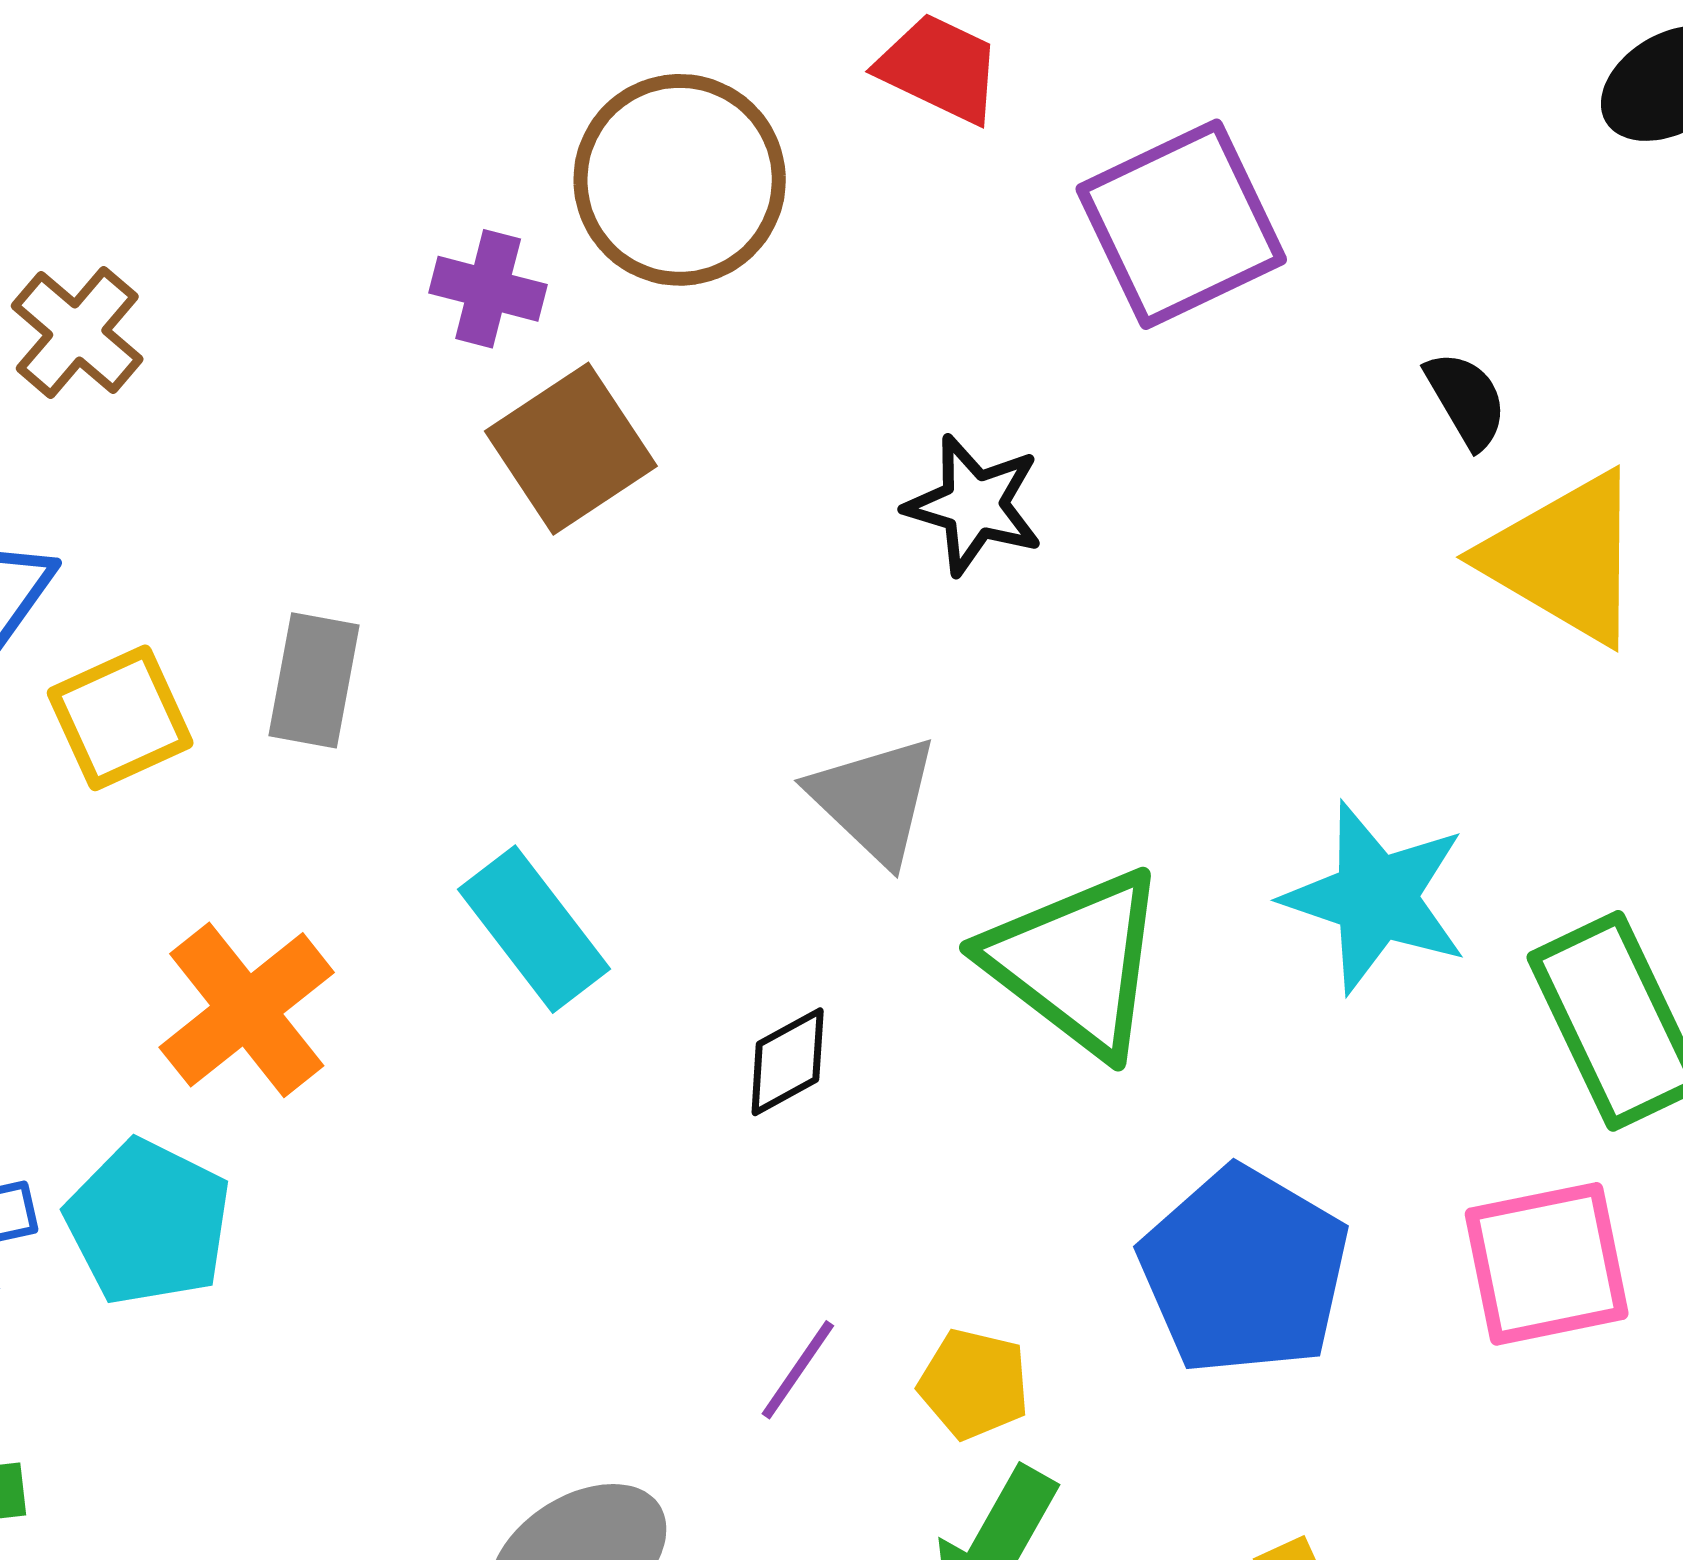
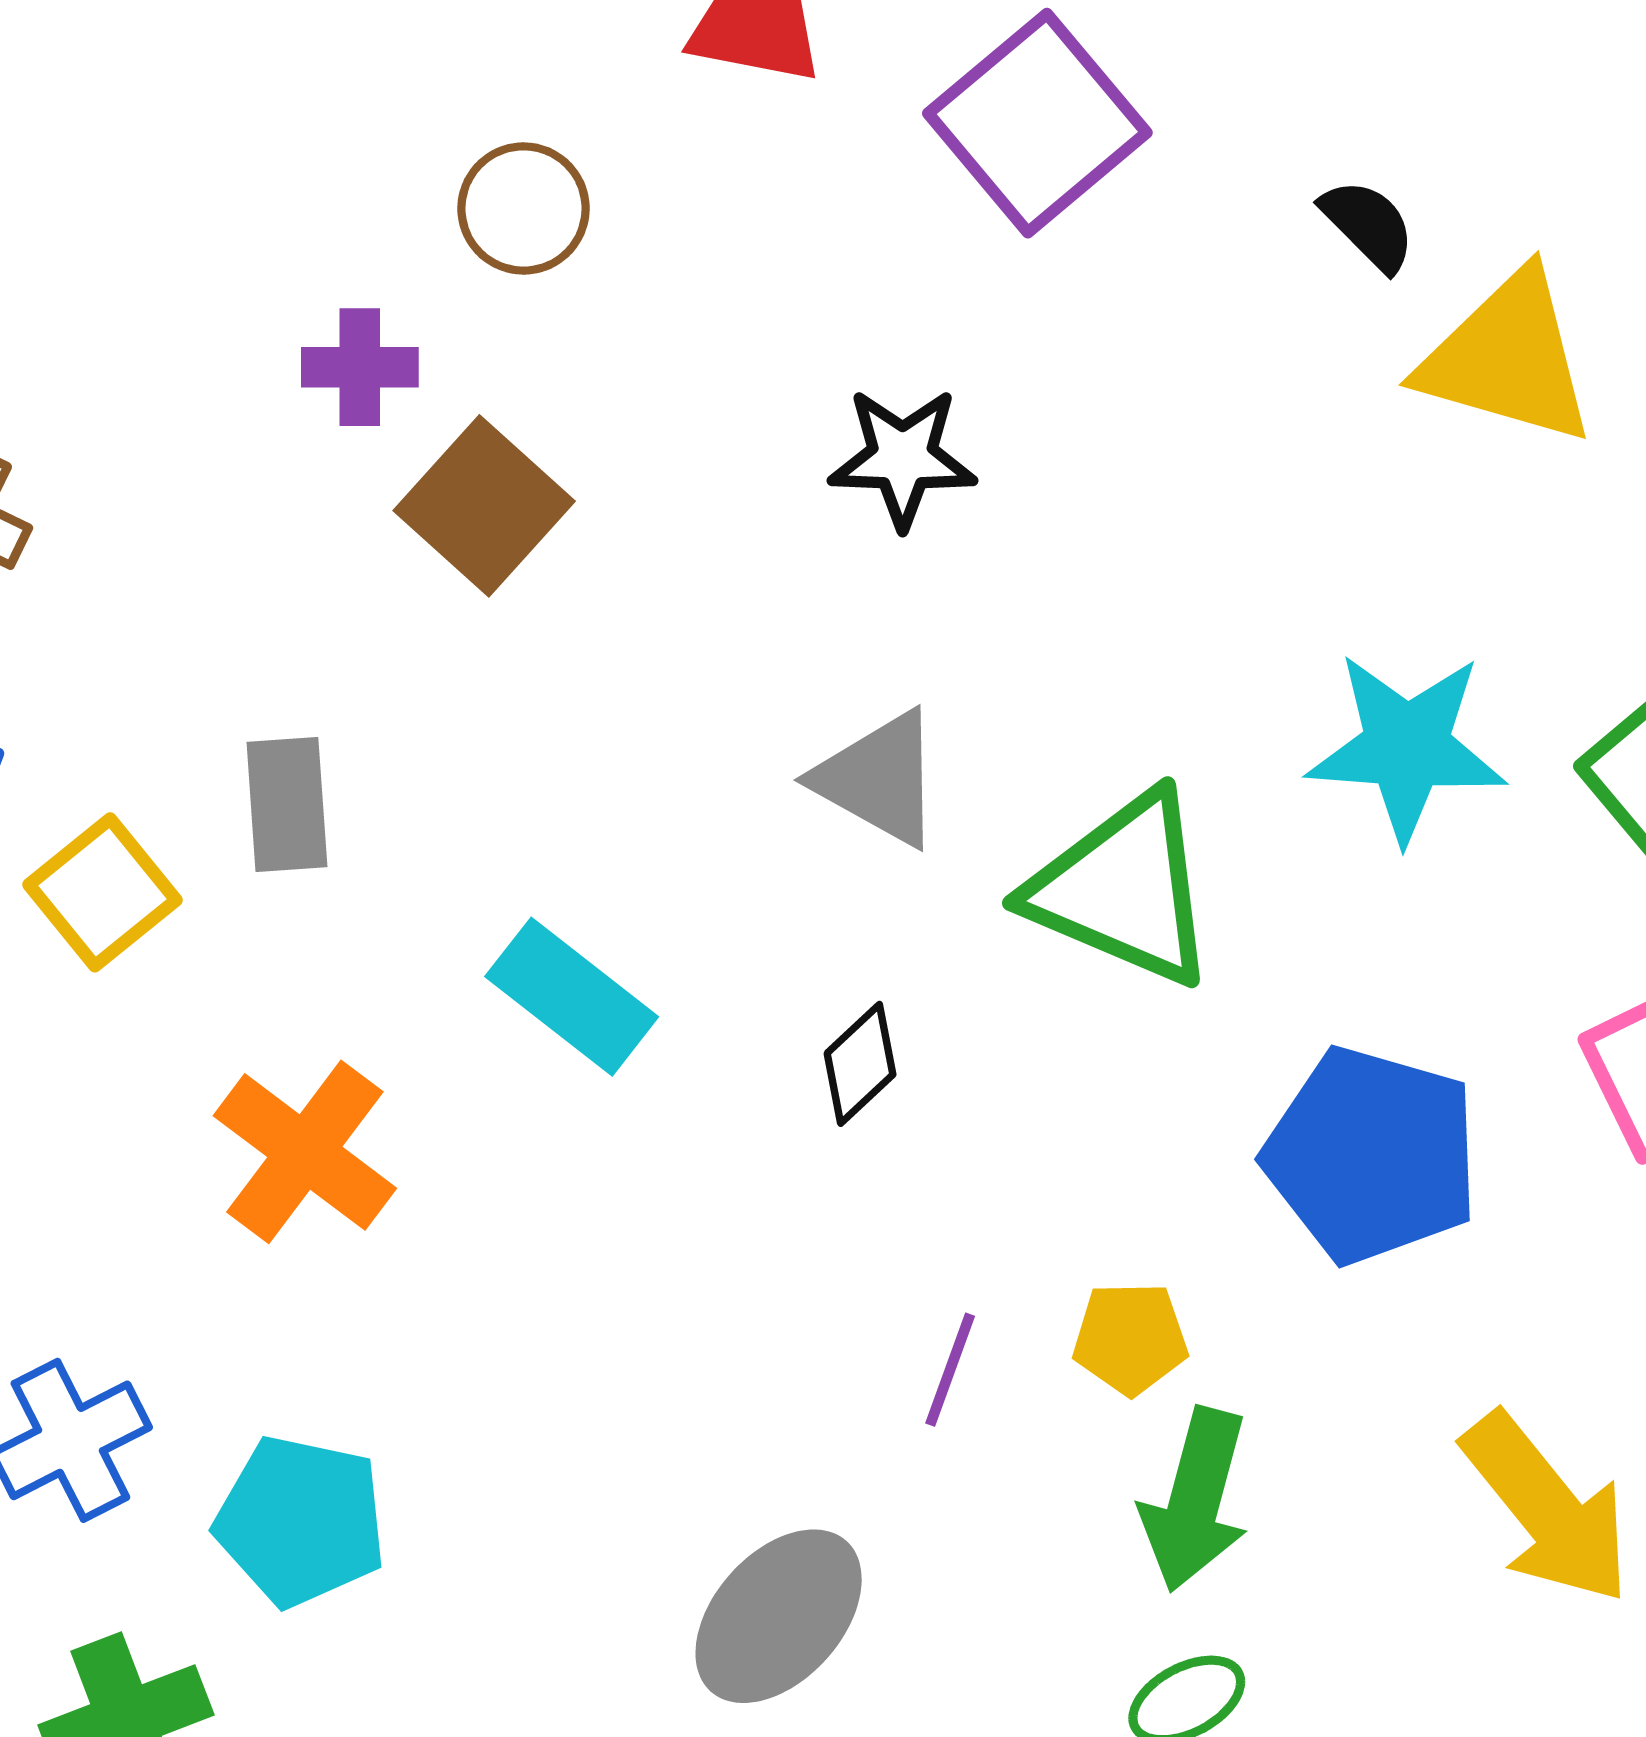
brown circle: (680, 180) -> (524, 208), size x0.6
cyan pentagon: (148, 1222) -> (301, 1521), moved

